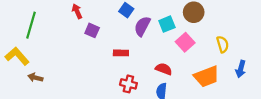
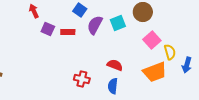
pink square: (185, 42) -> (152, 40), moved
yellow semicircle: (223, 44) -> (170, 52), moved
red rectangle: (121, 53) -> (68, 32), moved

